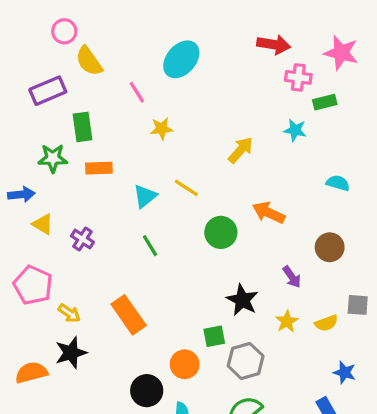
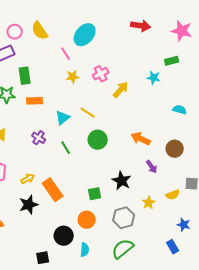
pink circle: (64, 31) -> (15, 32), moved
yellow semicircle: (89, 61) -> (40, 31), moved
pink cross: (298, 77) -> (101, 74), moved, turned -35
pink line: (137, 92) -> (66, 54), moved
orange arrow: (269, 213) -> (141, 139), moved
green circle: (221, 232) -> (98, 140), moved
purple cross: (82, 239) -> (39, 138), moved
yellow arrow: (69, 313) -> (28, 179), moved, turned -64
yellow star: (287, 321) -> (149, 203), moved
green square: (214, 336) -> (95, 194), moved
black star: (71, 353) -> (29, 205), moved

